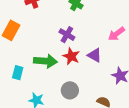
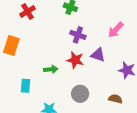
purple cross: (67, 35) -> (78, 35), moved
green arrow: (45, 61) -> (51, 69), size x0.6

